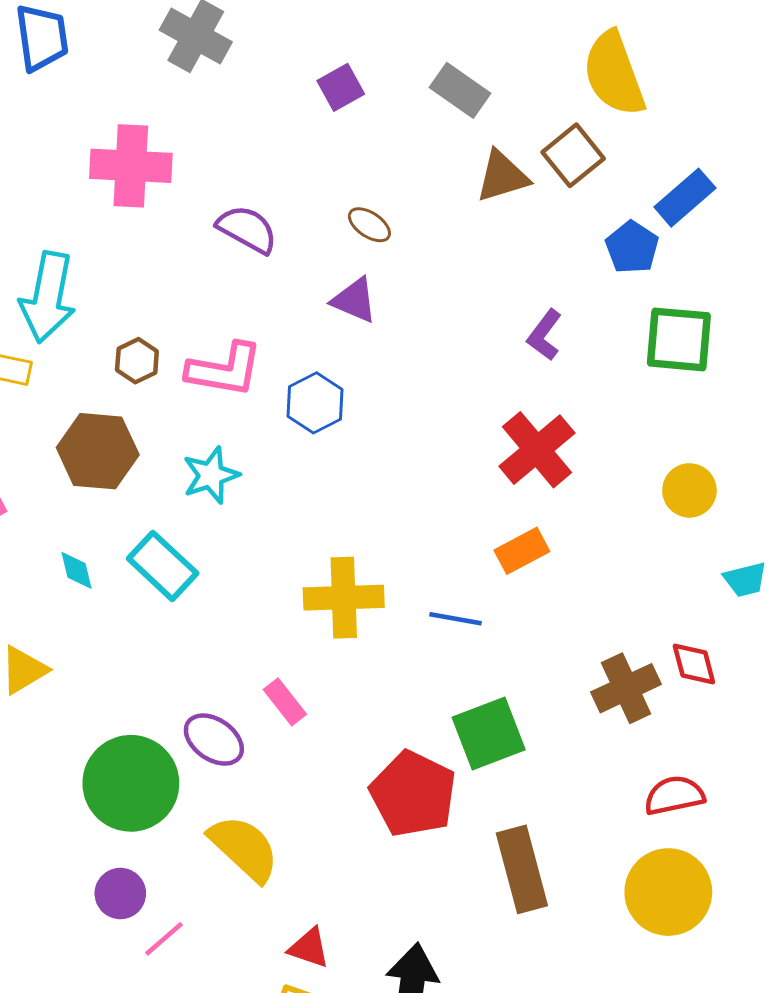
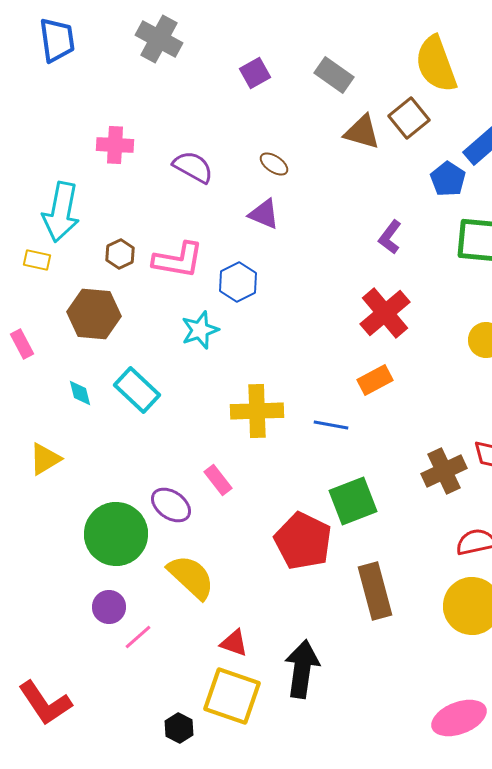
pink cross: (131, 166) -> (115, 145), moved, size x0.7
brown triangle: (502, 176) -> (362, 132), turned 33
cyan star: (211, 475) -> (200, 330), moved

